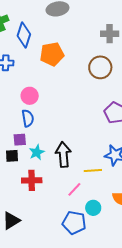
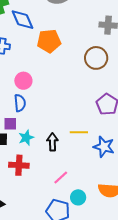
blue diamond: (24, 35) -> (23, 20), turned -45
black arrow: (63, 155) -> (52, 142), size x0.7
yellow line: (93, 170) -> (79, 132), moved

